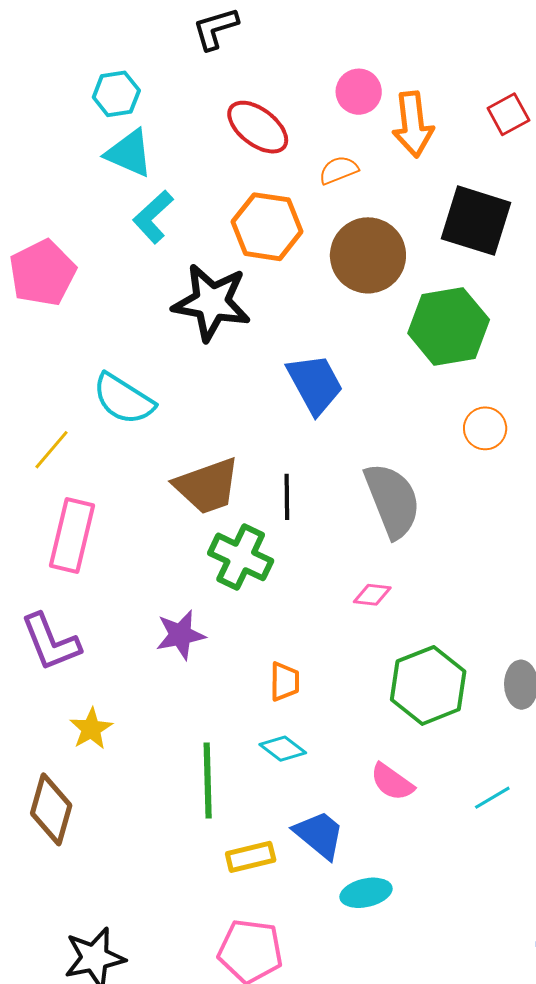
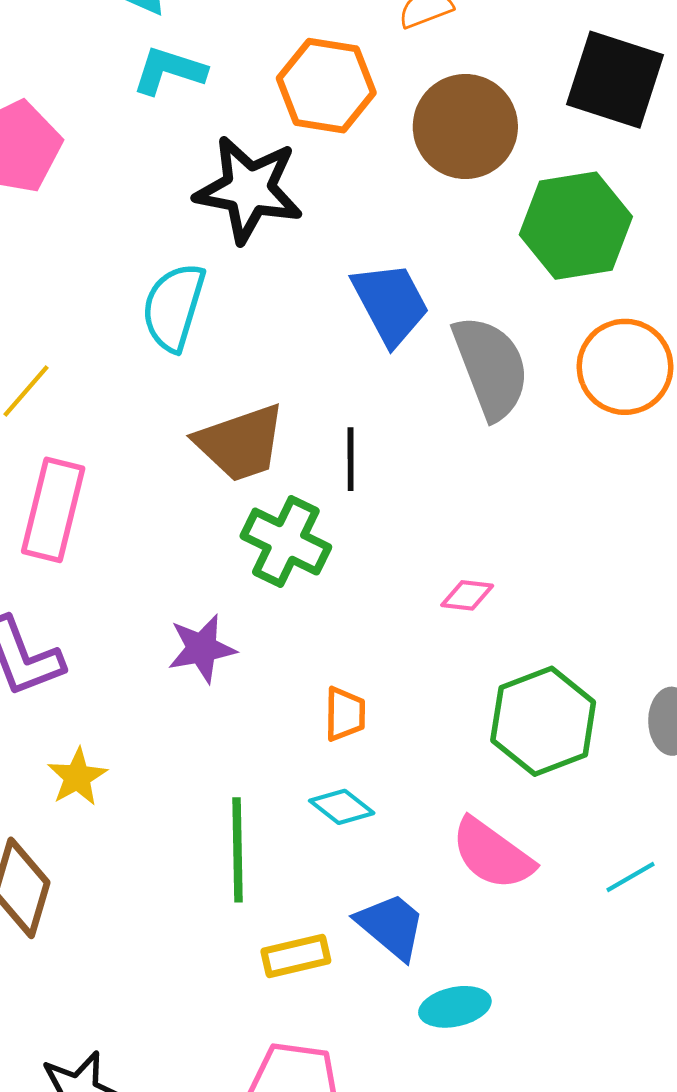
cyan L-shape: (153, 217) -> (169, 71), turned 60
cyan semicircle: (124, 399) -> (174, 307), moved, turned 74
orange circle: (485, 428) -> (625, 367), size x1.6
gray semicircle: (392, 500) -> (491, 367), moved
pink semicircle: (392, 782) -> (492, 854), size x1.4

